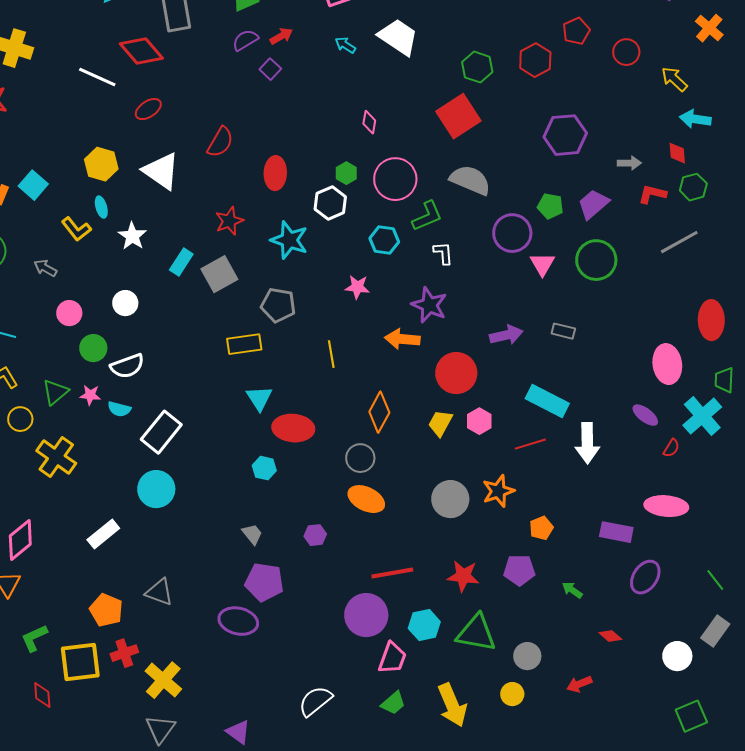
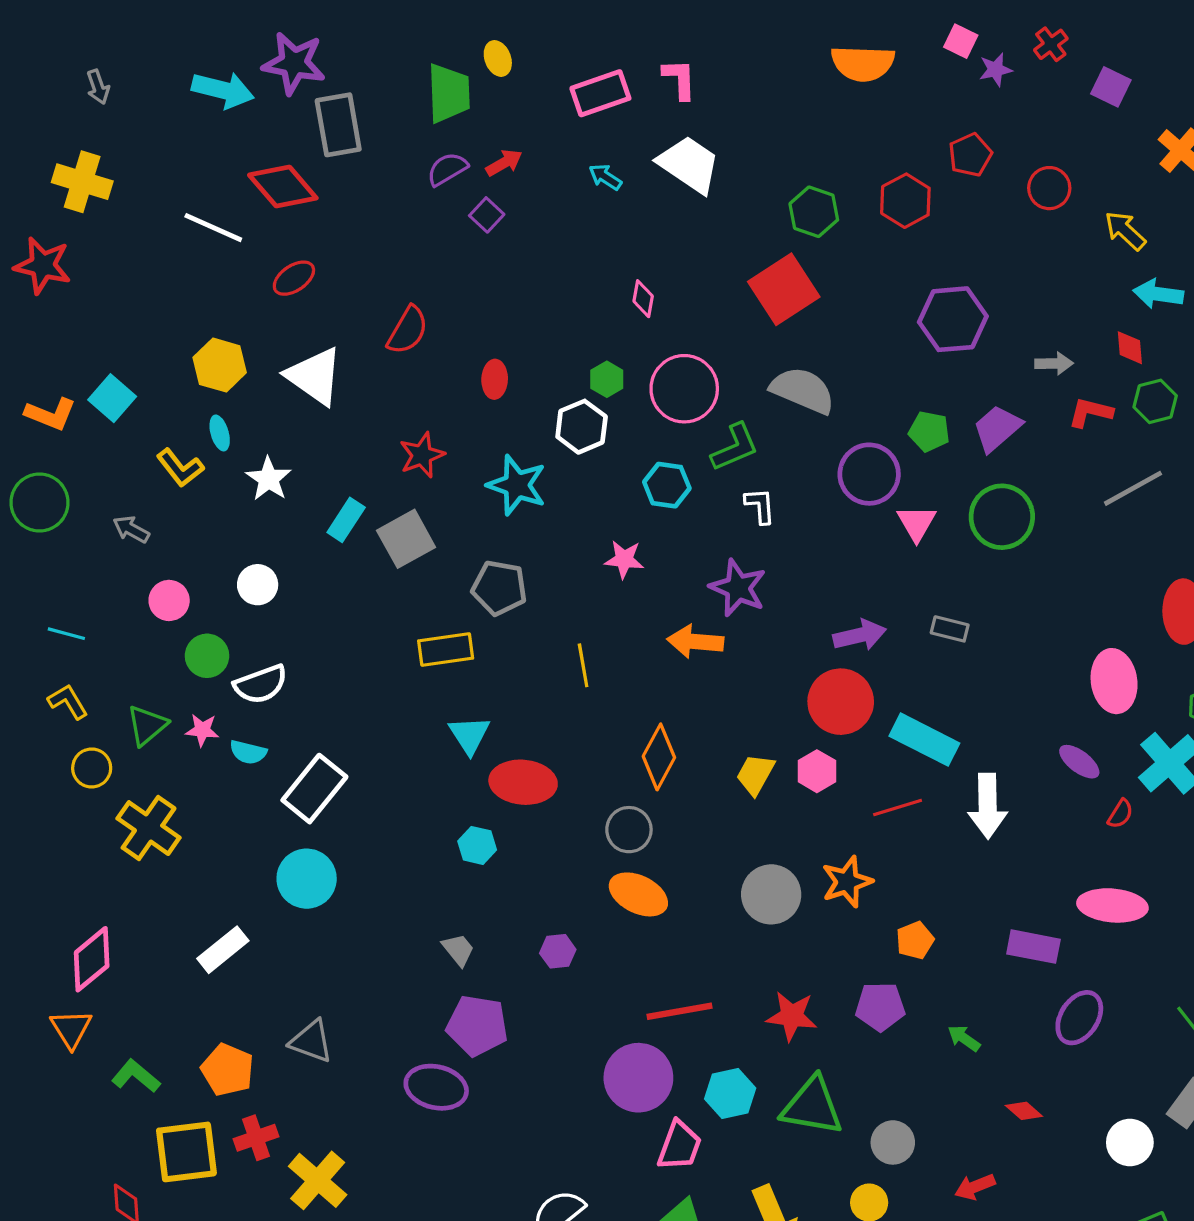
red ellipse: (275, 173) -> (495, 379), size x0.7
red circle: (456, 373) -> (841, 702), moved
green L-shape: (34, 638) -> (136, 1076), moved, turned 64

